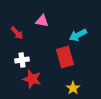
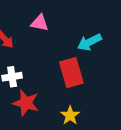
yellow star: (73, 88) -> (70, 115), moved

